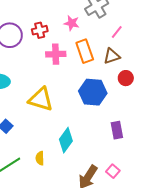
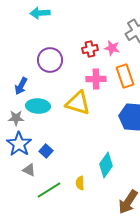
red cross: (40, 30) -> (90, 49), moved
yellow triangle: (41, 99) -> (78, 103), moved

